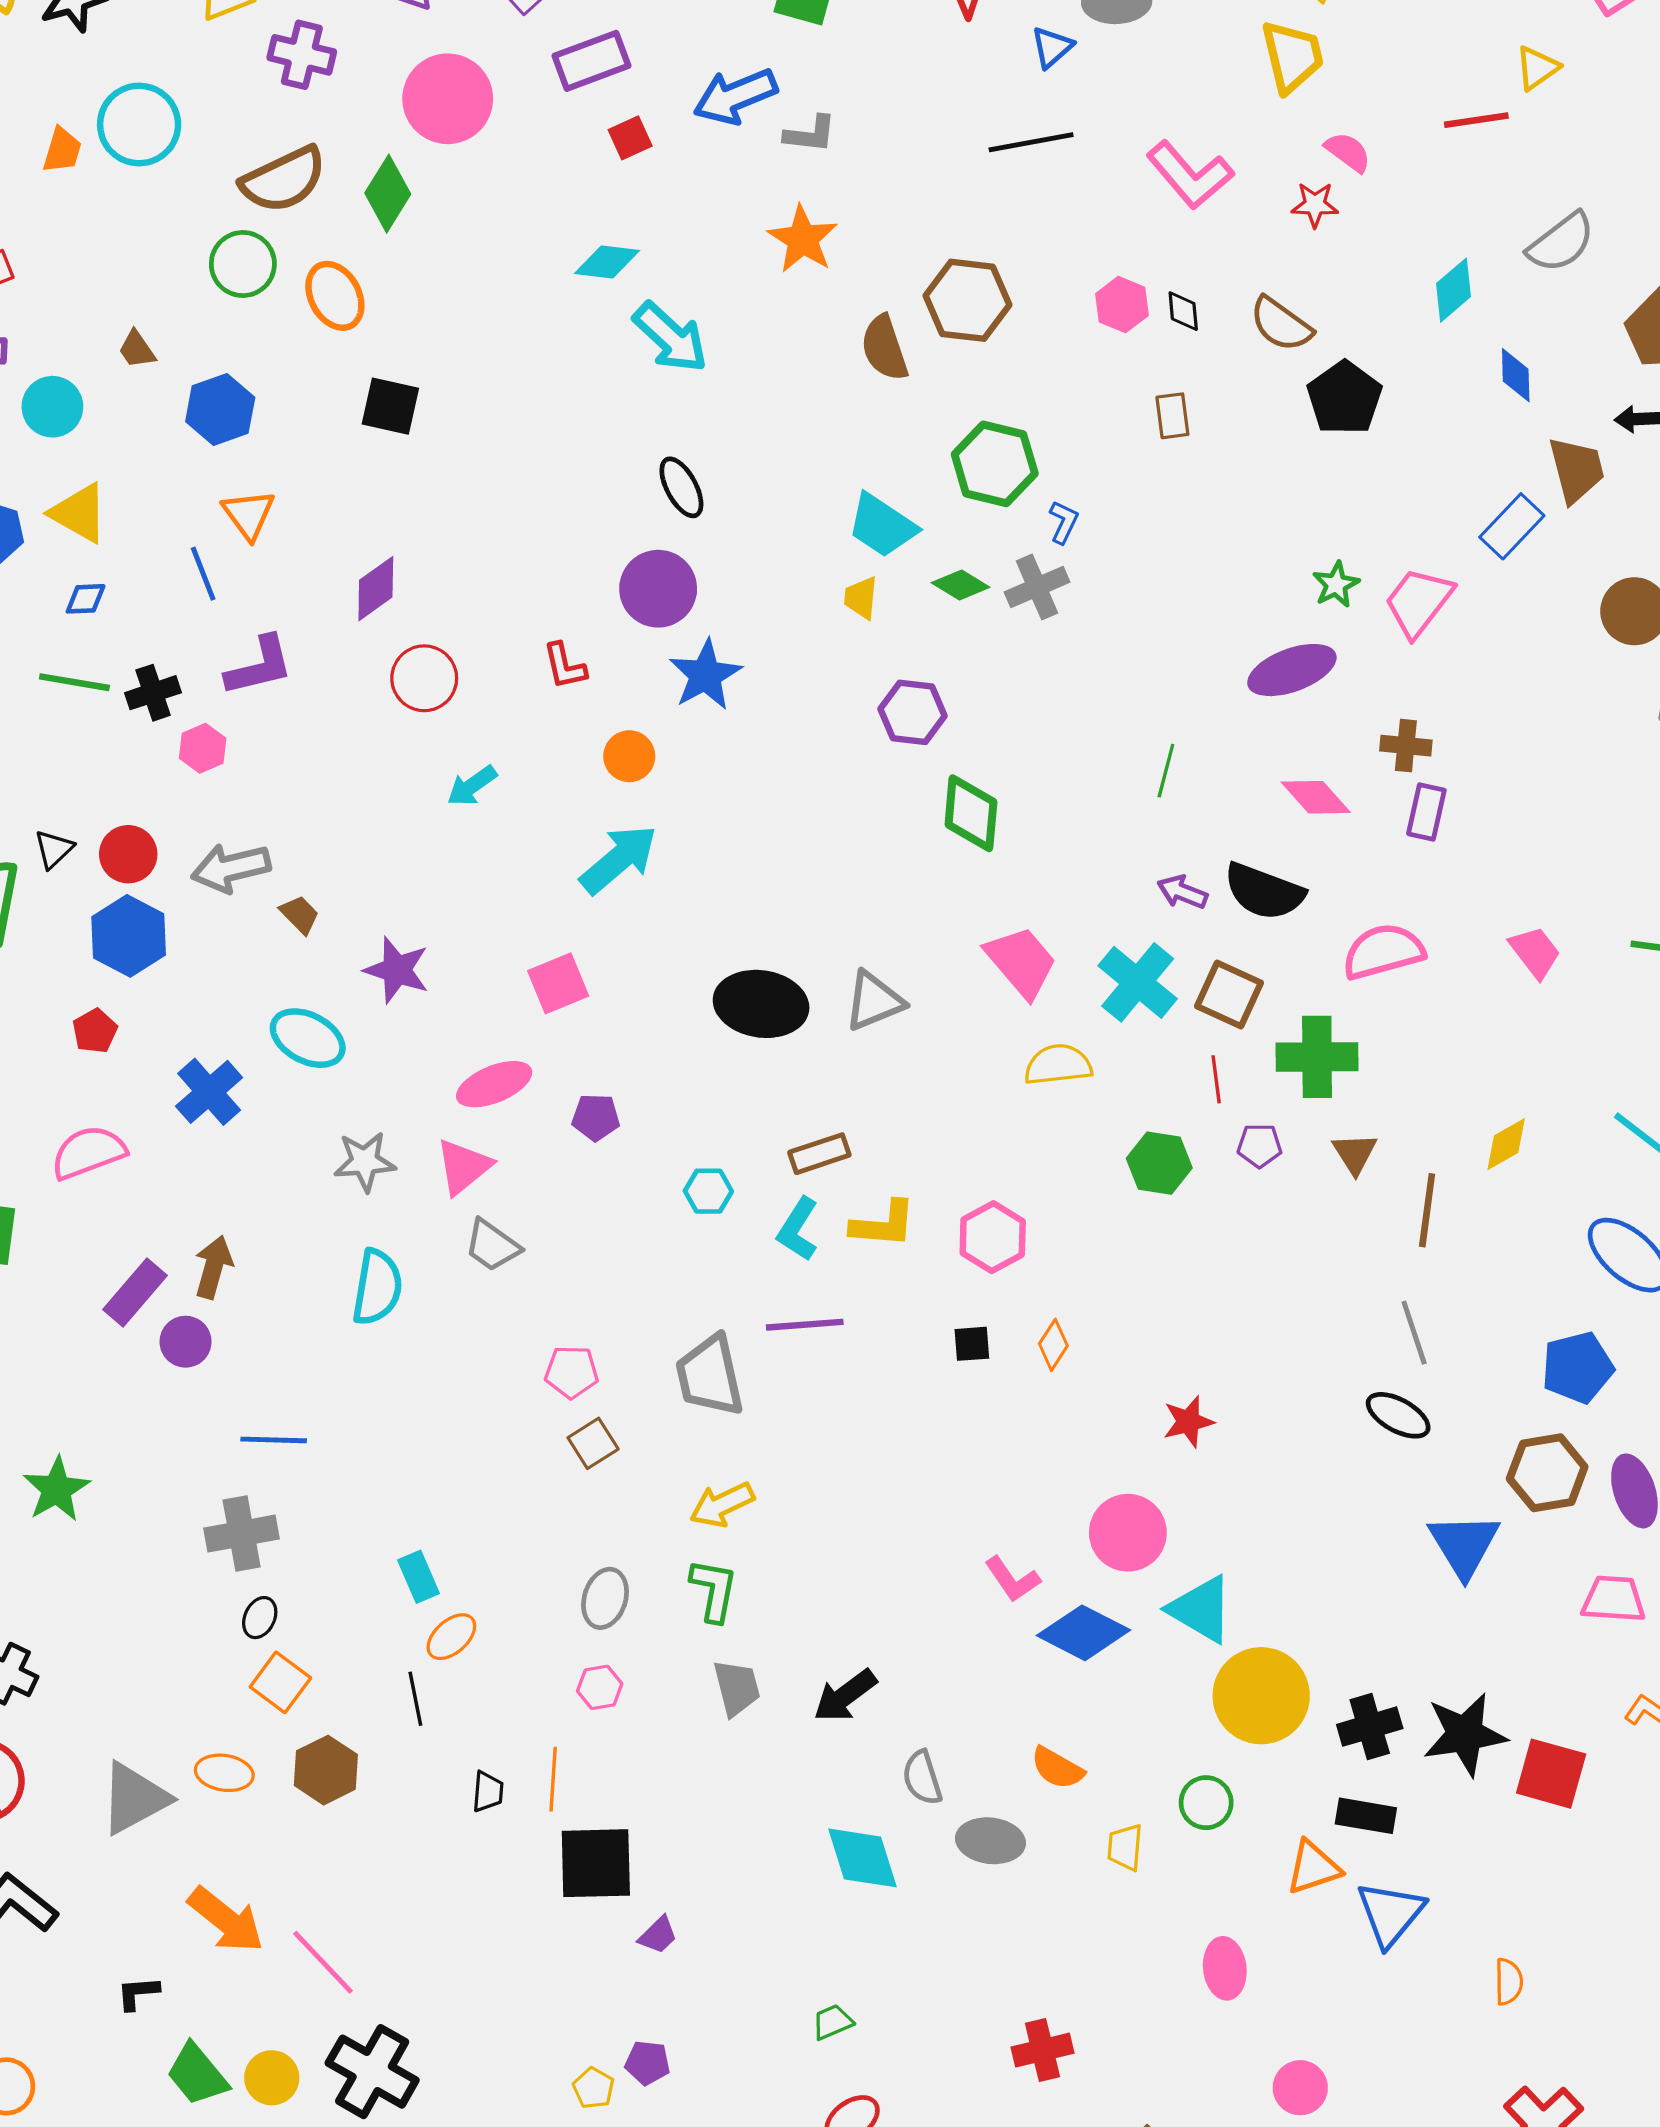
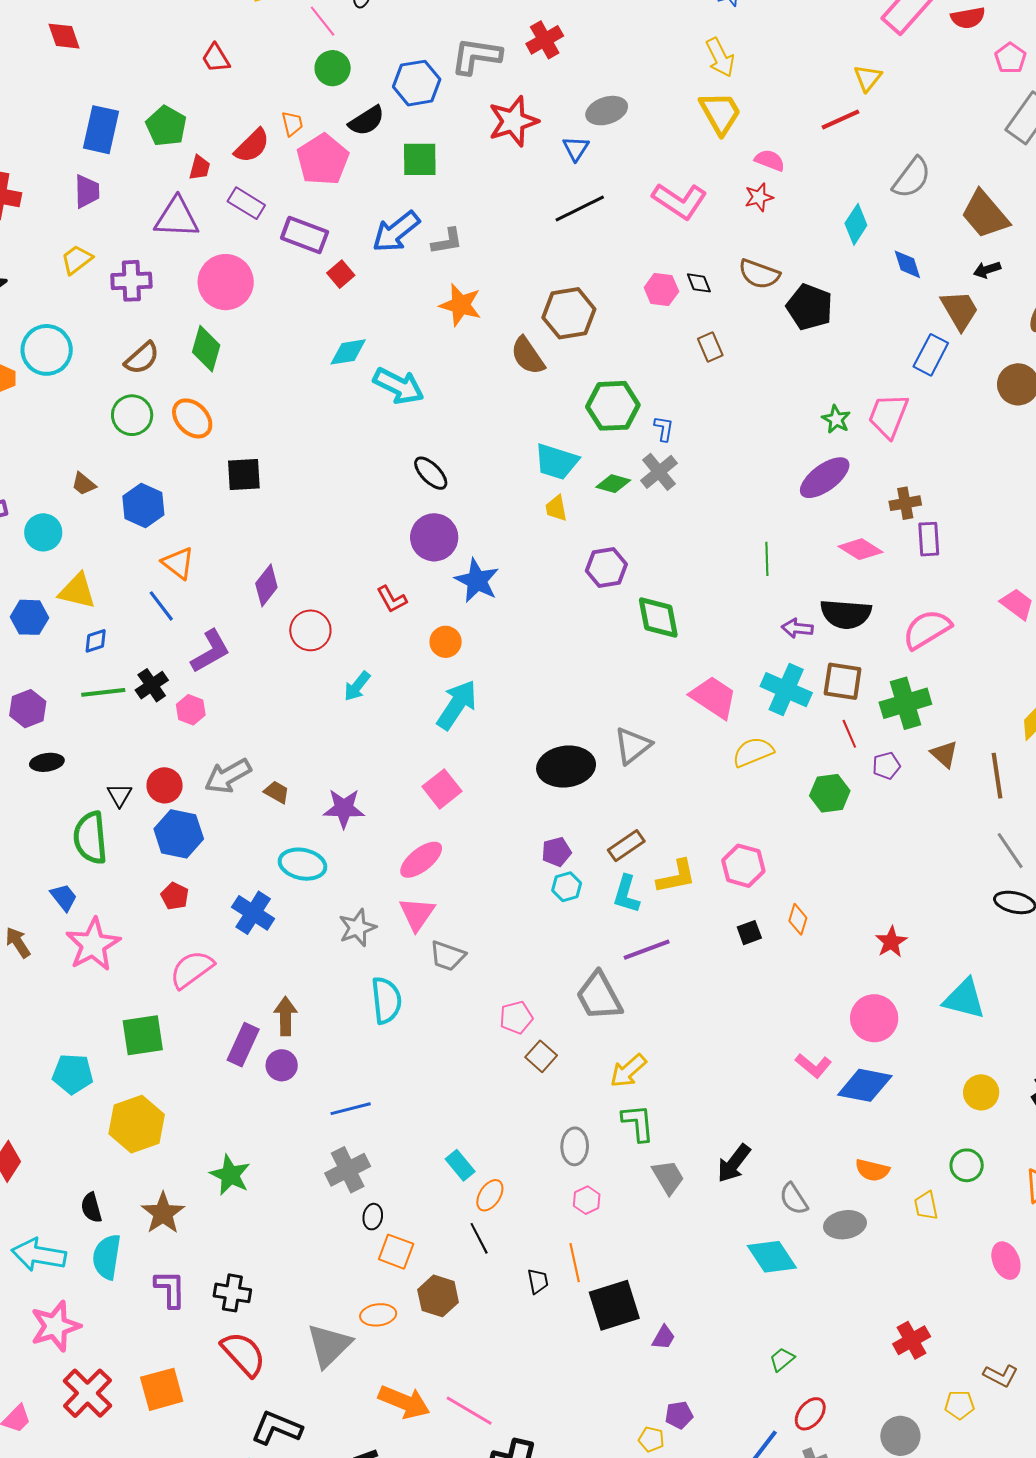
purple rectangle: (591, 61) -> (305, 235), turned 57
brown semicircle: (283, 180) -> (142, 358), size x0.7
purple pentagon: (596, 1117) -> (556, 852), moved
cyan triangle: (1201, 1609) -> (964, 999), moved
yellow circle: (1261, 1696) -> (981, 1092), size x0.6

